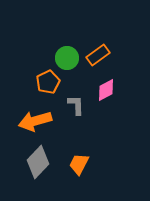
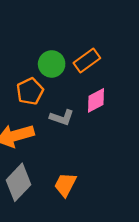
gray L-shape: (76, 105) -> (62, 117), turned 110

